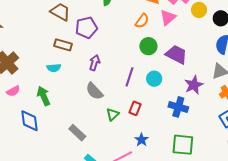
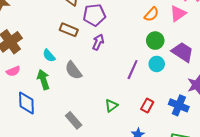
purple arrow: (95, 63) -> (98, 42), moved
cyan semicircle: (54, 68) -> (49, 56), moved, turned 48
cyan circle: (154, 79) -> (157, 64), moved
gray semicircle: (94, 91) -> (73, 70), moved
red rectangle: (135, 108) -> (147, 105), moved

